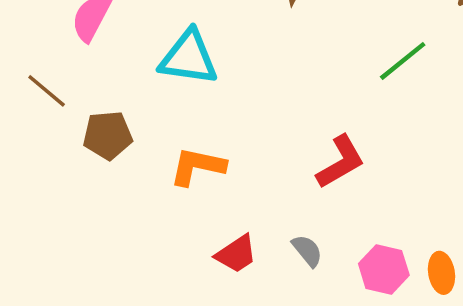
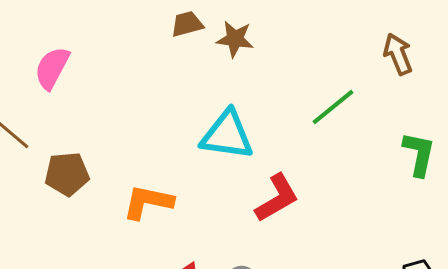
cyan triangle: (189, 58) -> (227, 135), moved

